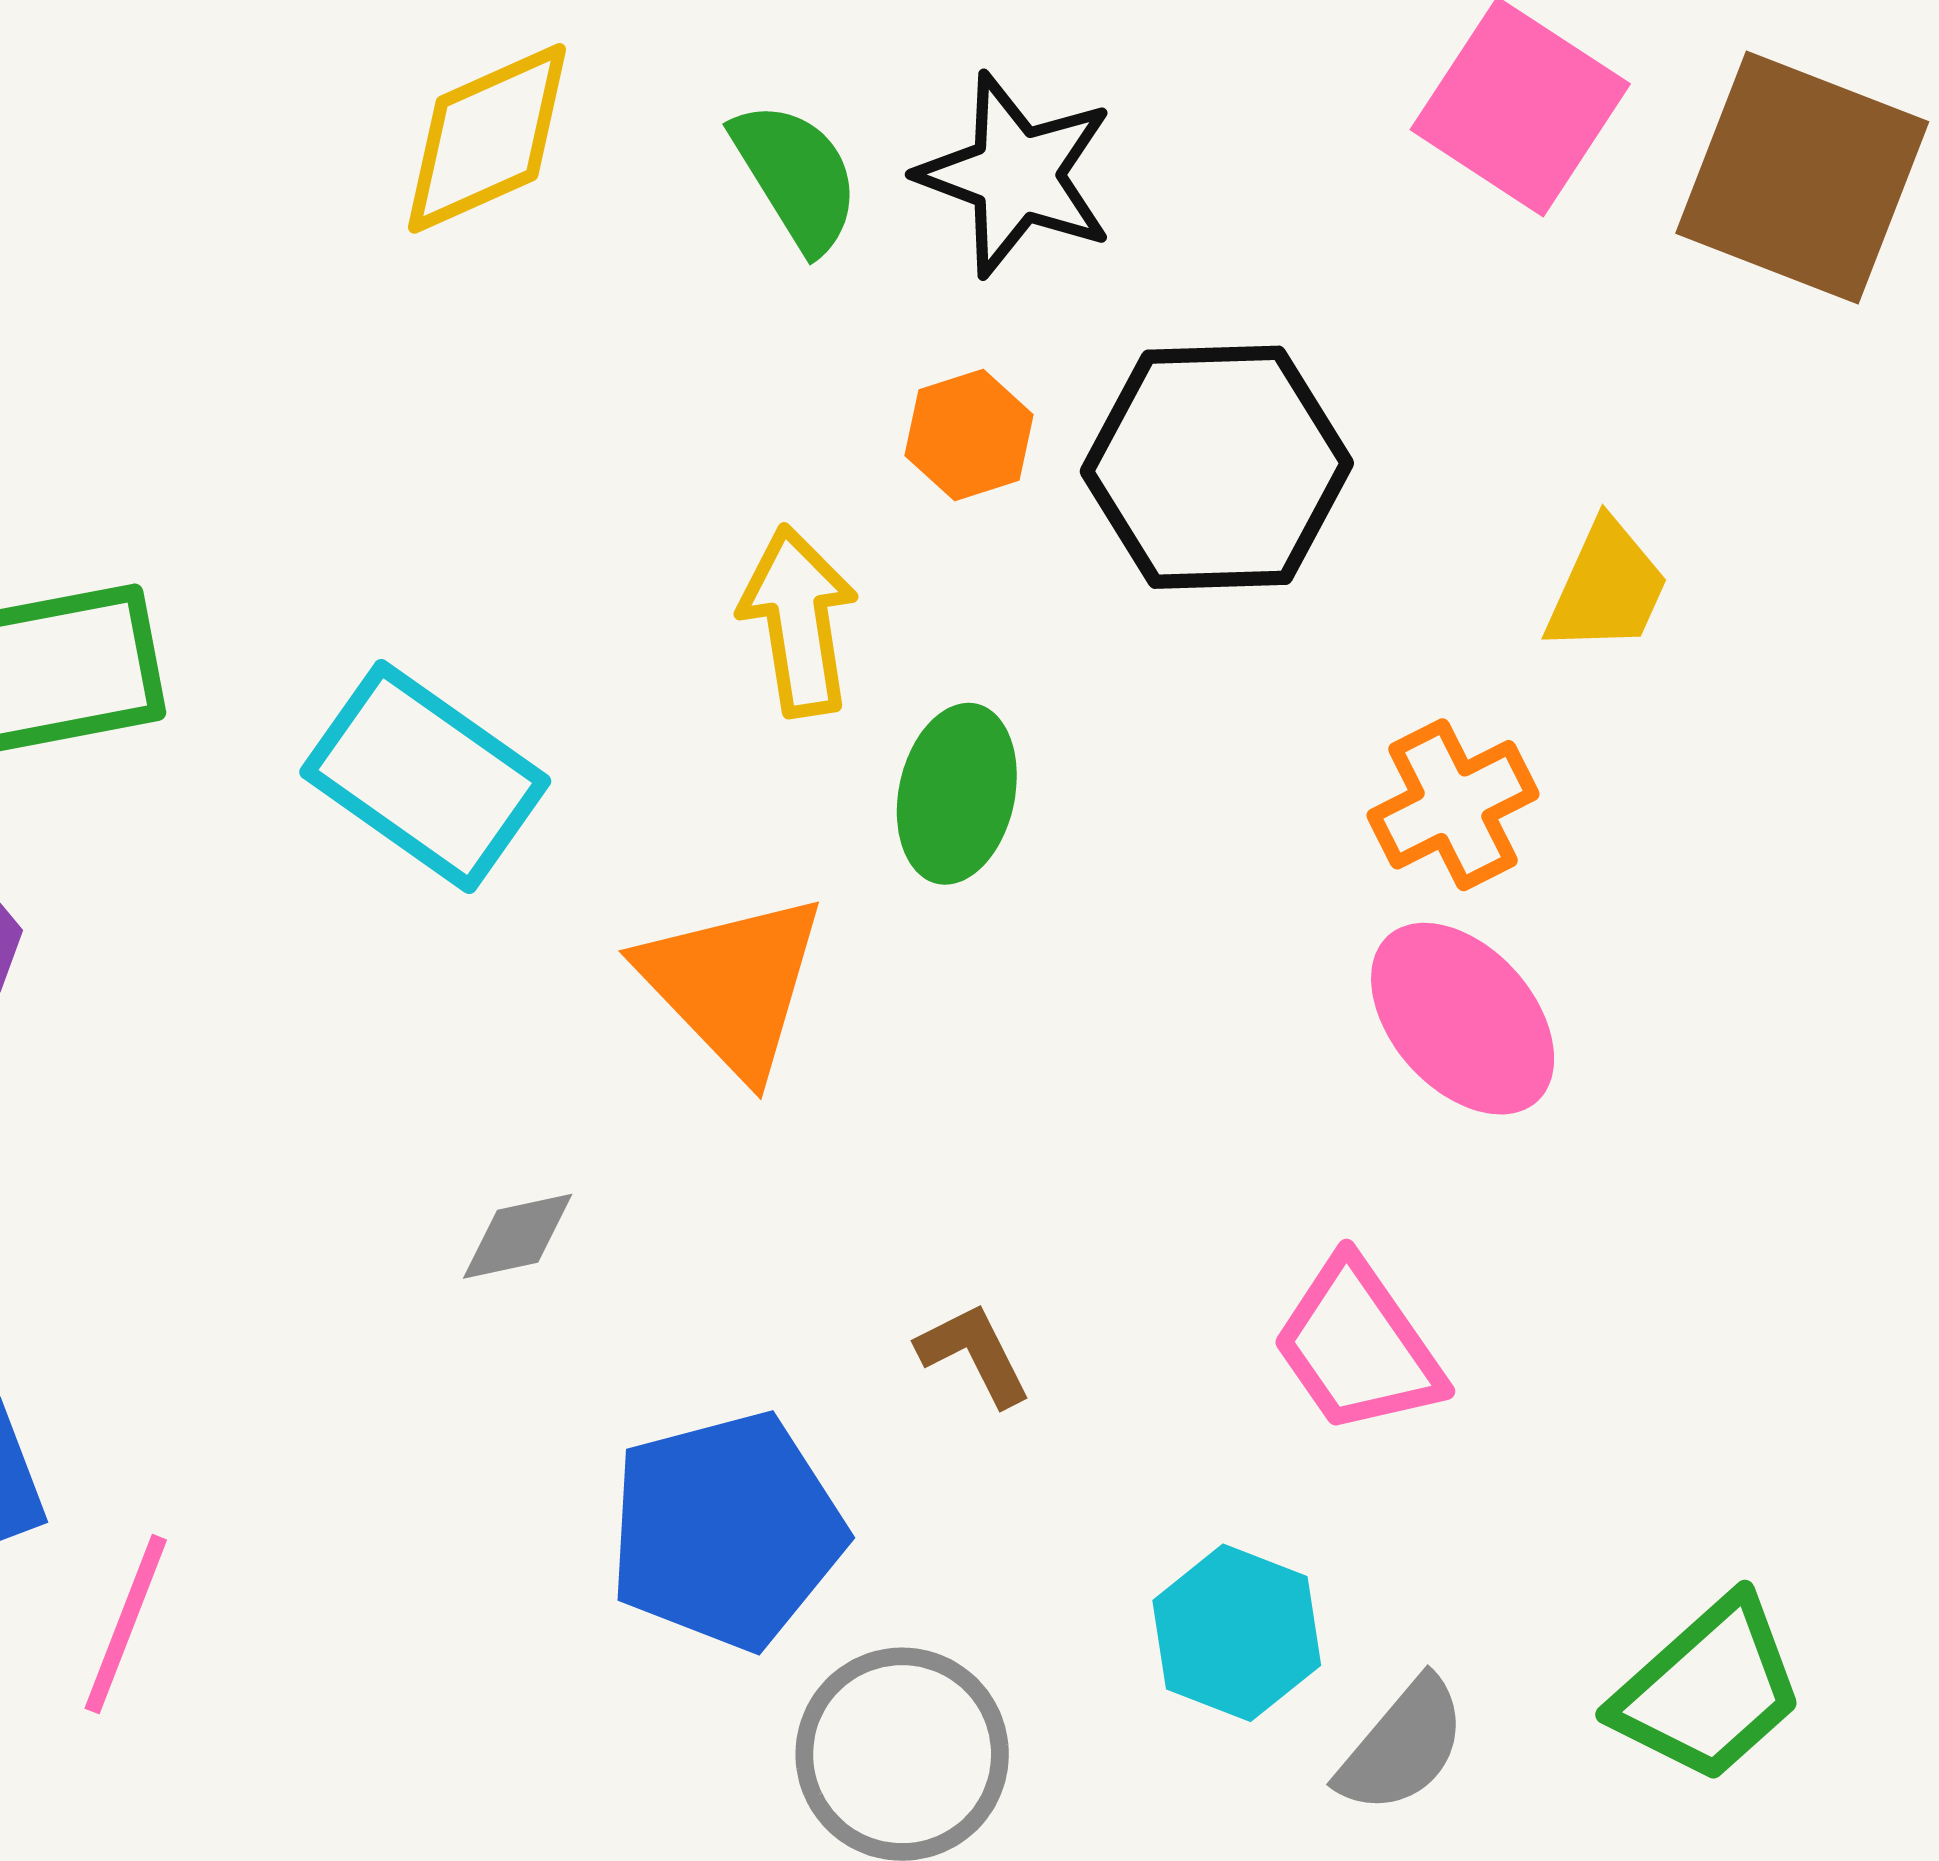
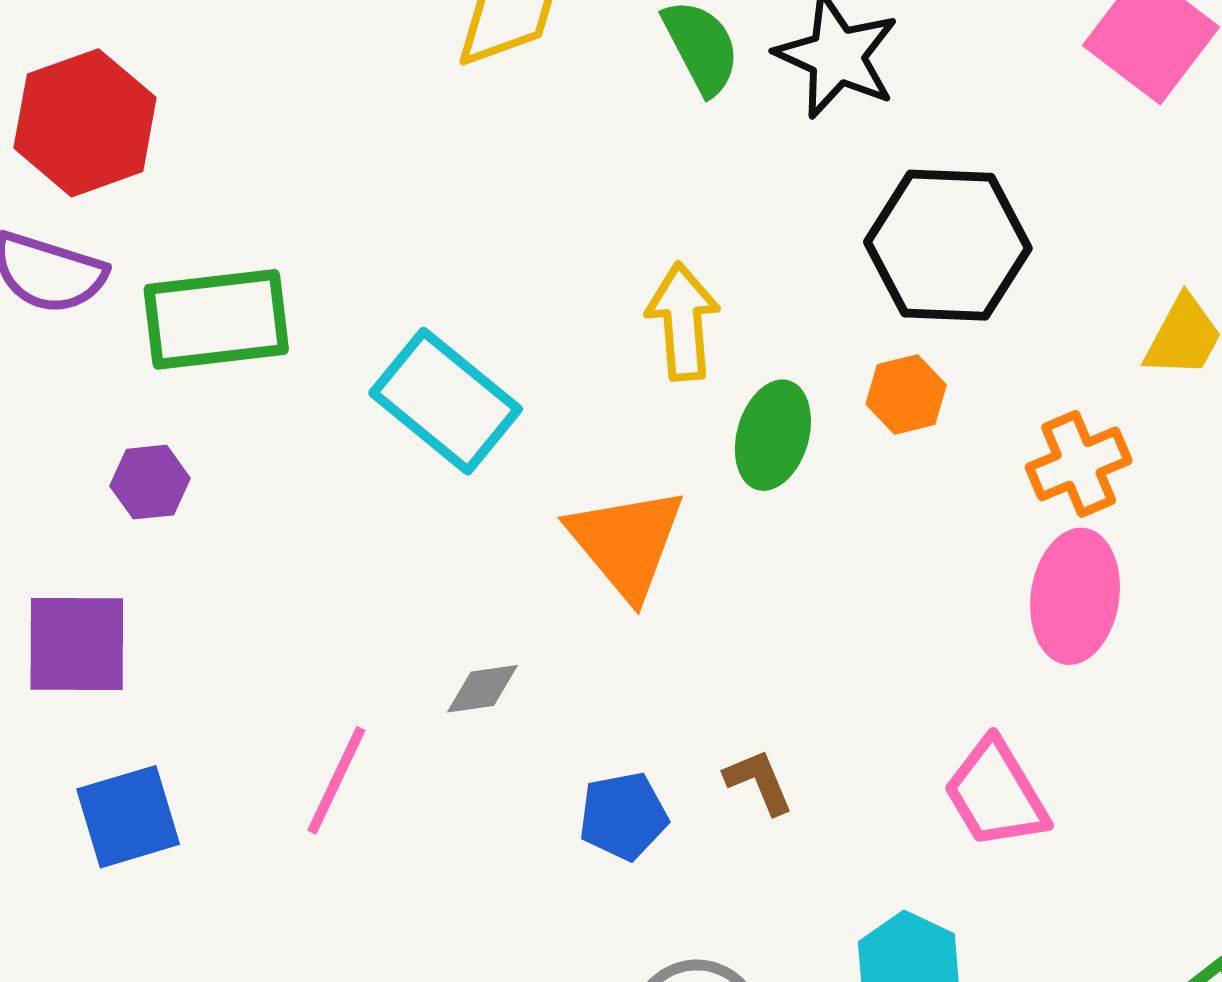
orange hexagon: (969, 435) -> (906, 395), moved
pink ellipse: (1463, 1019) -> (1075, 596), turned 46
blue pentagon: (726, 1531) -> (623, 816), moved, size x0.6
pink line: (126, 1624) -> (336, 780), moved

